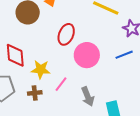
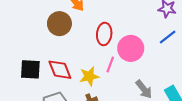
pink line: (61, 84) -> (110, 64), moved

